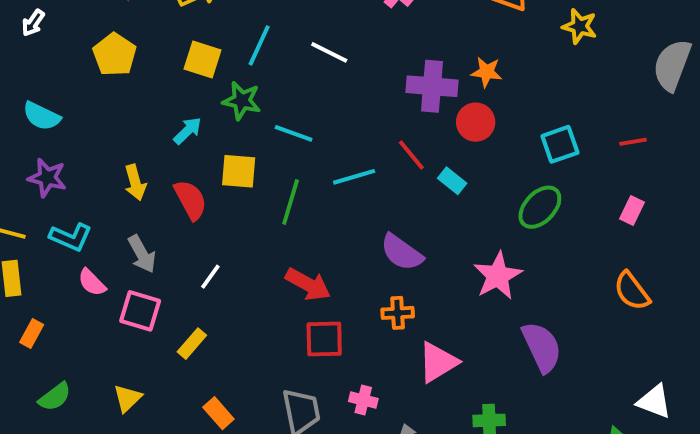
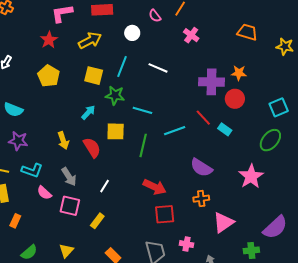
purple semicircle: (542, 347) -> (275, 227), moved, turned 76

